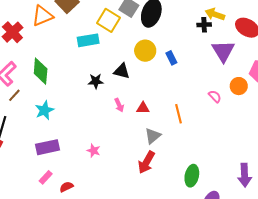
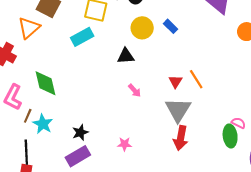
black star: (96, 81) -> (80, 132), moved
pink semicircle: (215, 96) -> (238, 123), moved
red triangle: (143, 108) -> (175, 82), moved, turned -40
cyan star: (44, 110) -> (43, 124), moved
gray triangle: (153, 136) -> (178, 110), size x1.5

